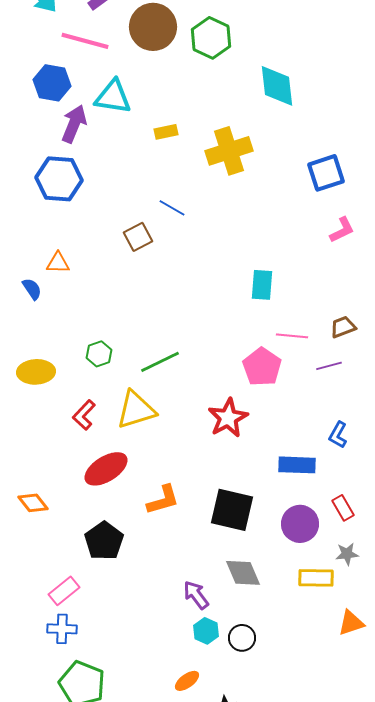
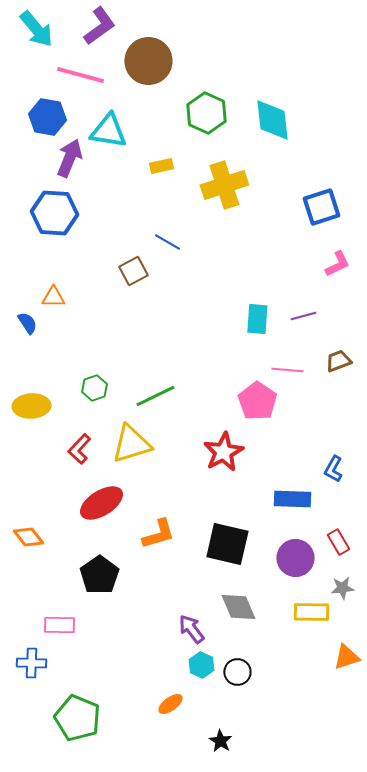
green hexagon: (211, 38) -> (206, 113), moved
purple line: (329, 366) -> (303, 316), moved
pink rectangle: (64, 591) -> (59, 625), turned 40
blue cross: (62, 629) -> (31, 663), moved
orange ellipse: (187, 681) -> (170, 704), moved

